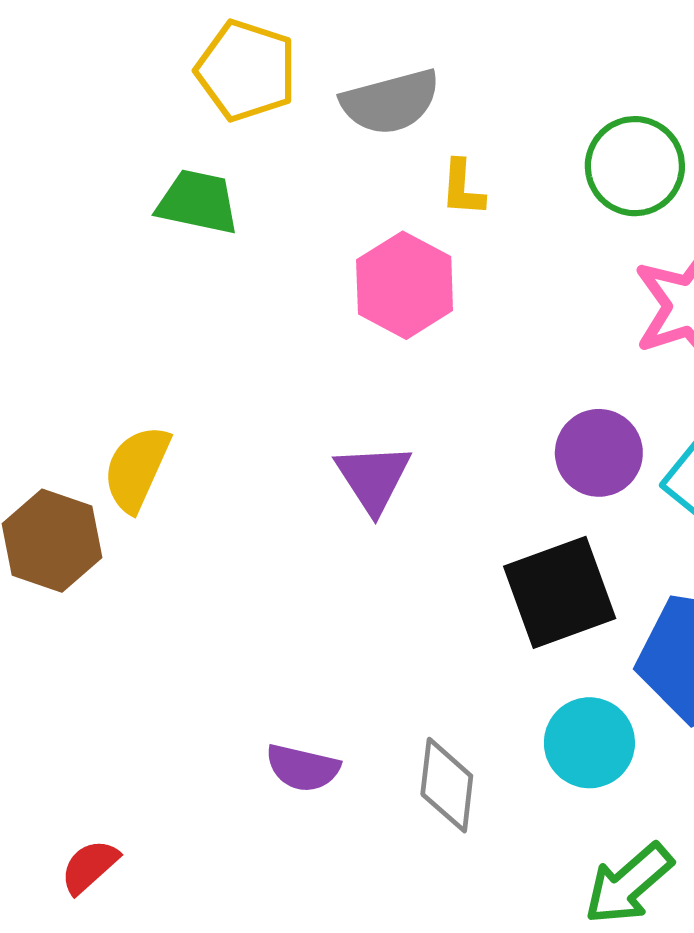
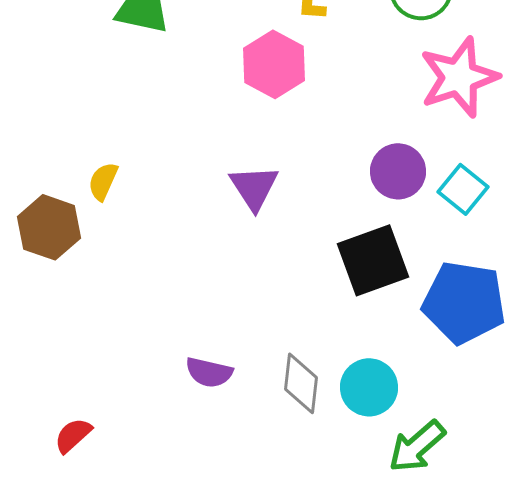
yellow semicircle: (137, 469) -> (103, 181), size x0.7
cyan circle: (589, 743) -> (369, 387), moved

